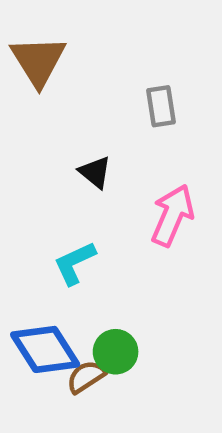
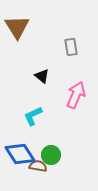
brown semicircle: (86, 377) -> (38, 166), turned 42

